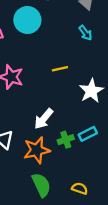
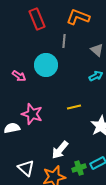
cyan arrow: (85, 33) -> (96, 76), turned -80

